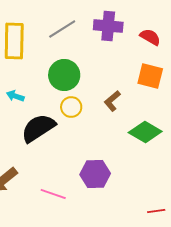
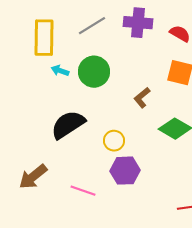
cyan arrow: (15, 96) -> (60, 71), moved
yellow circle: (71, 107) -> (114, 141), moved

